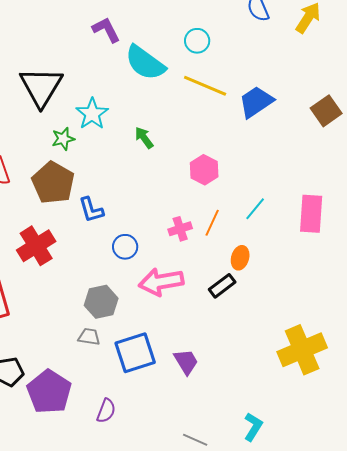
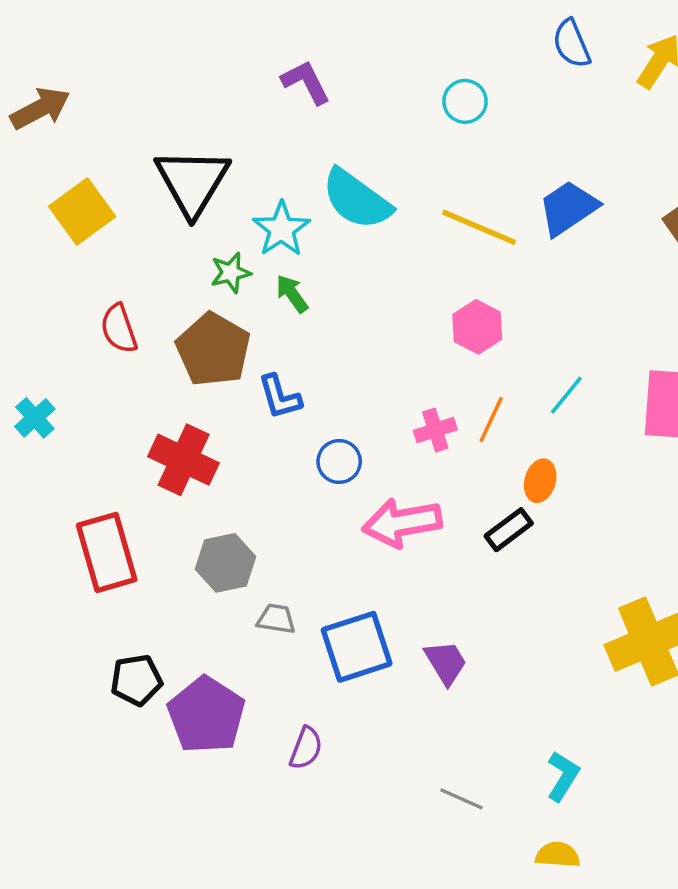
cyan semicircle: (145, 63) -> (357, 199), moved
yellow line: (205, 86) -> (479, 227), moved
green arrow: (144, 138) -> (292, 294), moved
red cross: (36, 246) -> (184, 460), turned -33
gray hexagon: (101, 302) -> (226, 563), moved

